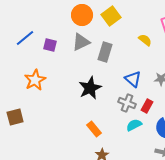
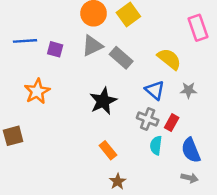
blue line: (25, 38) -> (25, 41), turned 36
yellow semicircle: (145, 40) -> (169, 59), moved, size x1.5
gray rectangle: (105, 52) -> (121, 58), turned -66
cyan semicircle: (134, 125) -> (156, 145), turned -56

